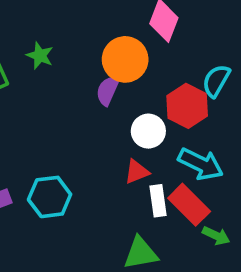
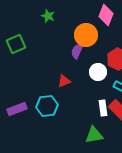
green star: (40, 56) -> (48, 16), moved
red triangle: (137, 172) -> (64, 81), moved

